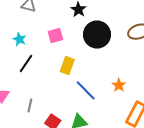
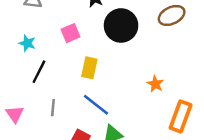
blue line: (86, 90) -> (96, 105), moved
gray line: (30, 105) -> (53, 108), moved

